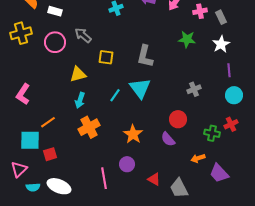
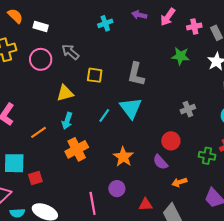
orange line: (48, 122) -> (39, 132), moved
orange arrow: (198, 158) -> (179, 182), moved
red triangle: (154, 179) -> (146, 204), turned -32

